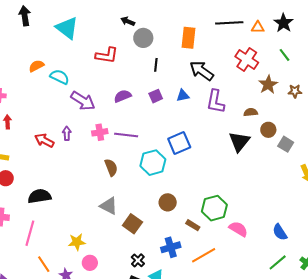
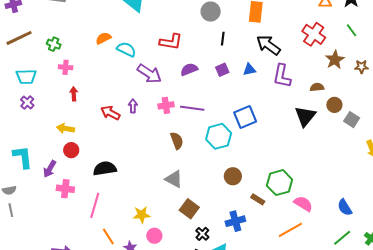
red L-shape: (107, 55) -> (171, 42), moved
brown square: (132, 224) -> (189, 209), moved
orange line: (204, 255) -> (290, 230), moved

